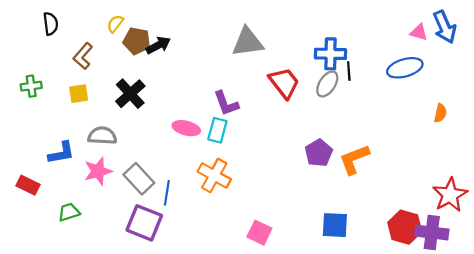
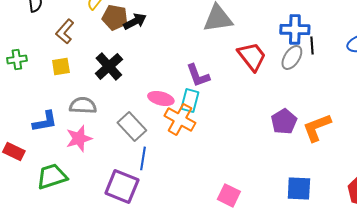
orange cross: (214, 175) -> (180, 119), moved
gray rectangle: (139, 179) -> (132, 126), moved
green trapezoid: (69, 212) -> (52, 176), size x1.5

